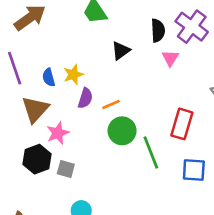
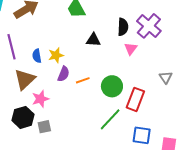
black triangle: (121, 51) -> (93, 40), turned 35
green circle: (122, 131) -> (112, 86), moved
green line: (151, 153) -> (110, 119), turned 60
gray square: (66, 169) -> (44, 127), turned -32

